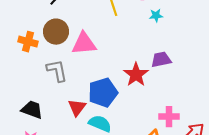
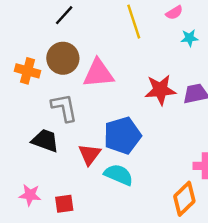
red star: (136, 75) -> (160, 90), moved, turned 30
black trapezoid: (32, 110) -> (45, 140), moved

